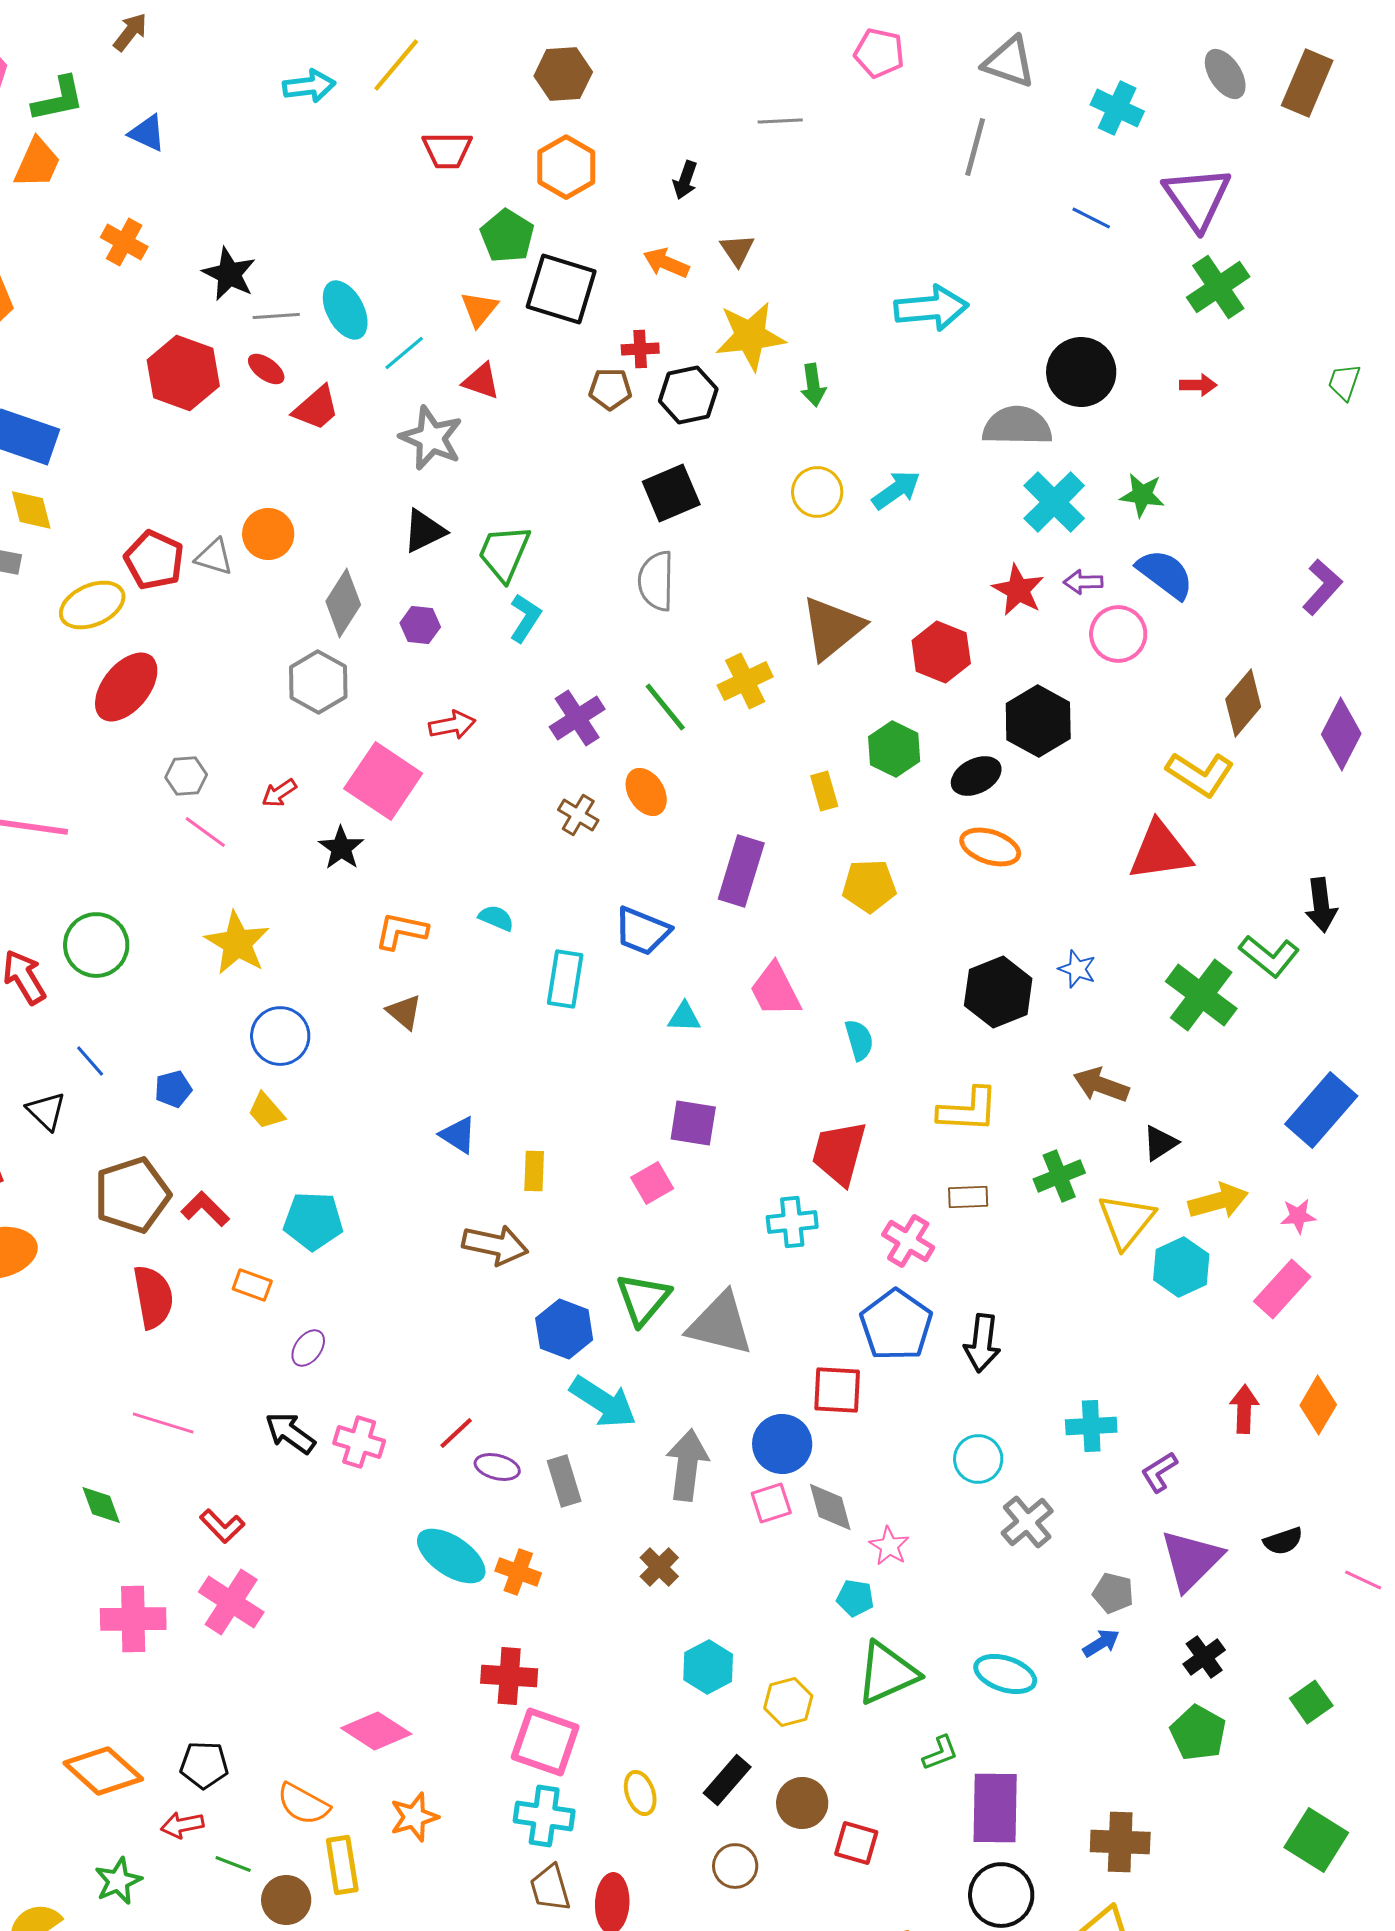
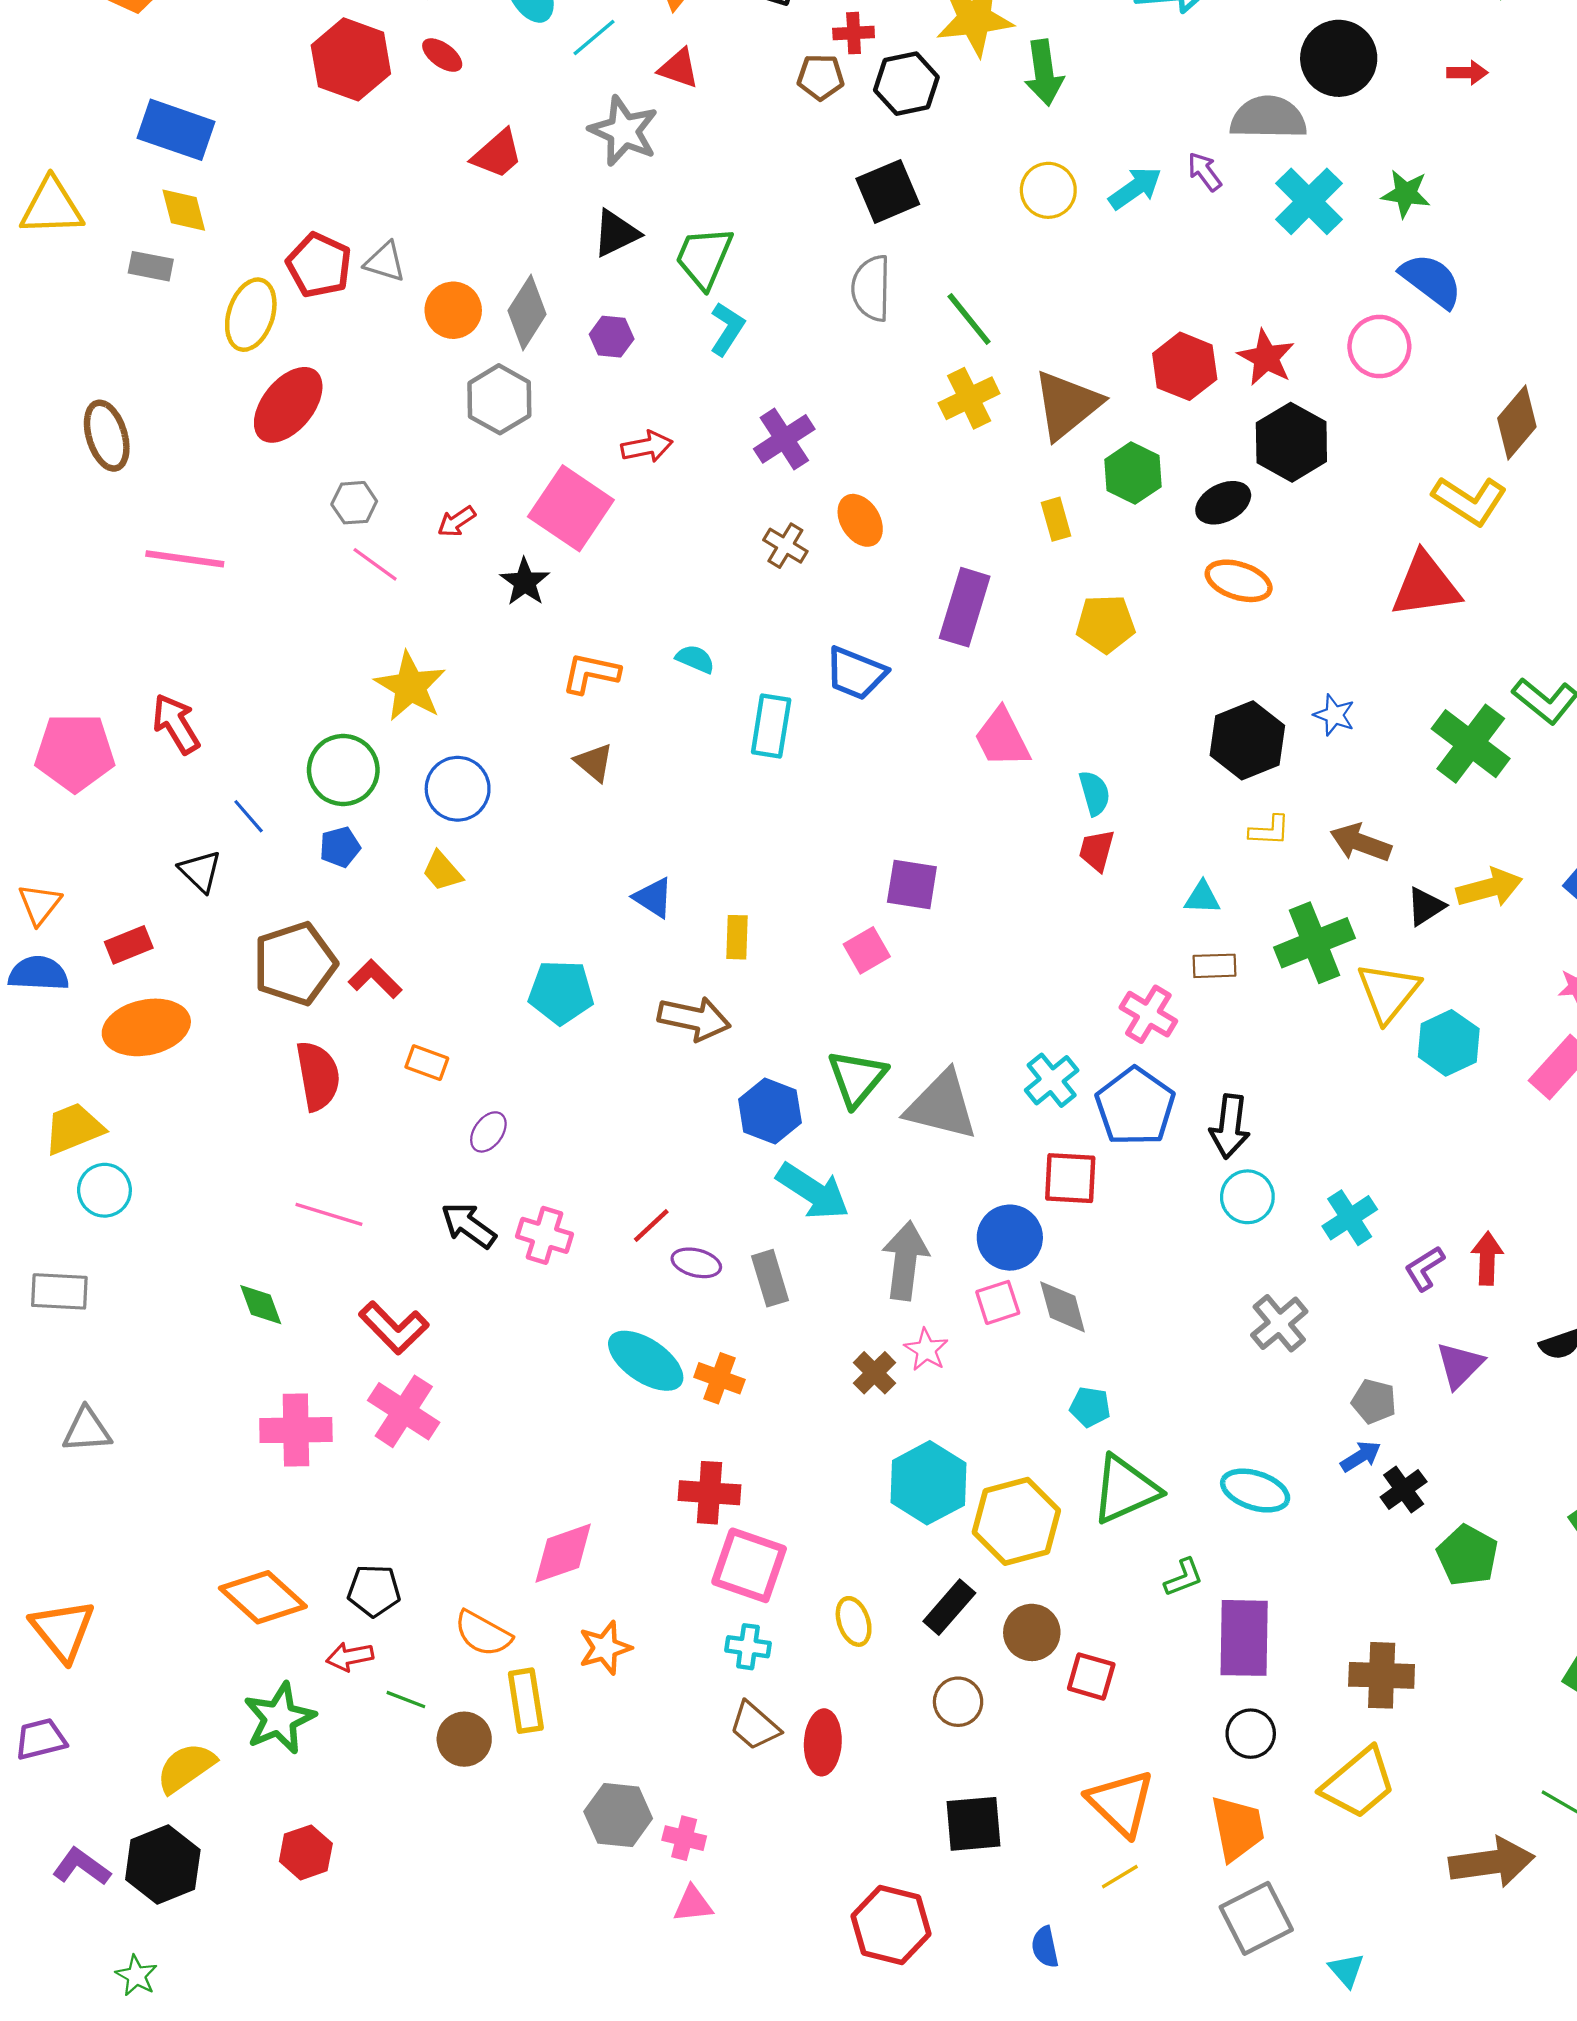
green arrow: (813, 385) -> (1044, 73), size x1.4
red trapezoid: (316, 408) -> (497, 154), moved
orange circle: (268, 534) -> (453, 310), moved
purple arrow: (1083, 582) -> (1204, 172), moved, turned 54
red star: (1018, 590) -> (1266, 358), moved
yellow ellipse: (92, 605) -> (251, 315), turned -48
brown triangle: (832, 628) -> (1067, 405), moved
green line: (665, 707) -> (969, 319), moved
green circle: (96, 945) -> (343, 770), moved
cyan triangle: (684, 1017) -> (1202, 898), moved
yellow L-shape: (968, 1110) -> (1269, 831), moved, size x0.6
red trapezoid: (839, 1153) -> (1097, 850), moved, size x0.6
green cross: (1059, 1176) -> (1314, 943), size x1.4
yellow arrow: (1218, 1201) -> (1489, 888), moved
cyan pentagon: (313, 1221) -> (561, 992), moved
cyan cross: (792, 1222) -> (1052, 1080), moved, turned -33
red arrow: (1244, 1409) -> (1487, 1258), moved
cyan cross: (1091, 1426) -> (1350, 1218), turned -30
cyan circle: (978, 1459) -> (1247, 1197), moved
red L-shape: (222, 1526) -> (394, 1328), size x1.4
pink star: (889, 1546) -> (926, 1350), moved
purple triangle: (1191, 1560) -> (1460, 1365), size x0.7
black cross: (1204, 1657) -> (1404, 1489), moved
cyan hexagon: (708, 1667) -> (928, 1483), size x1.4
yellow hexagon: (788, 1702) -> (1016, 1521), size x1.6
pink diamond: (376, 1731) -> (563, 1553), turned -52
cyan cross: (544, 1816) -> (748, 1647), size x0.7
green star: (118, 1881) -> (279, 1718), size x1.4
brown trapezoid: (550, 1888) -> (755, 1726), turned -33
black circle: (1001, 1895) -> (1251, 1734), size x0.7

